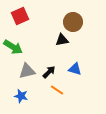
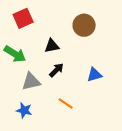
black triangle: (62, 40) -> (52, 46), moved
blue triangle: (75, 69) -> (94, 75), moved, turned -32
black arrow: (49, 72) -> (56, 70), moved

